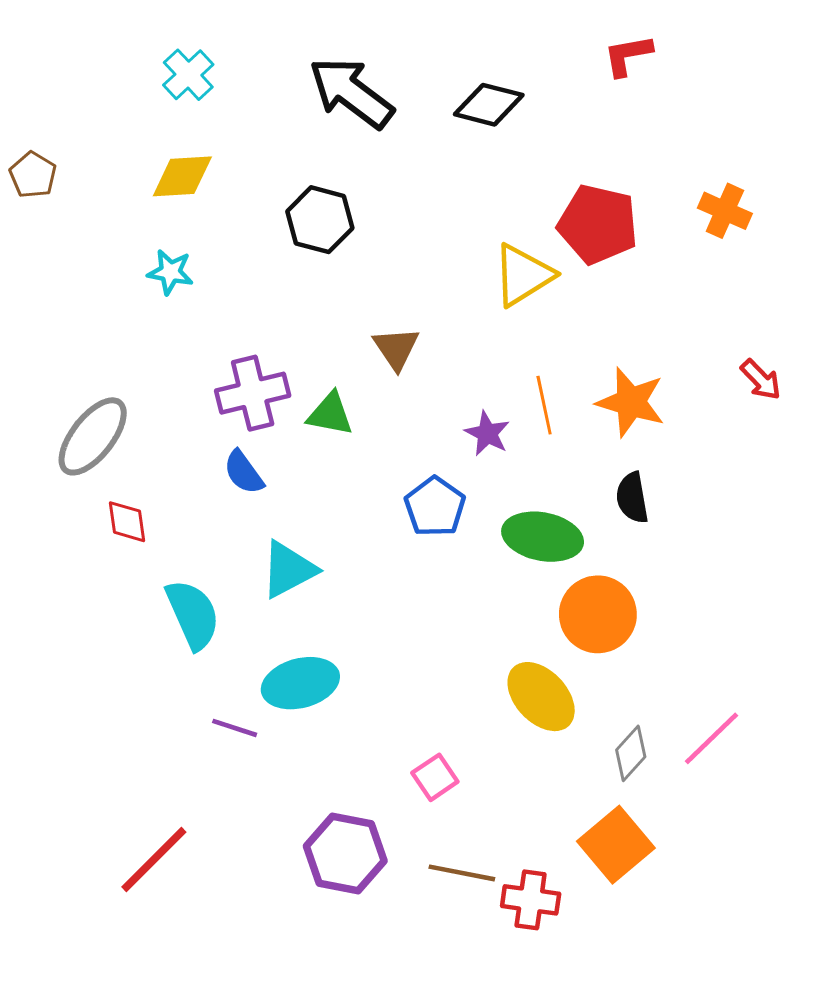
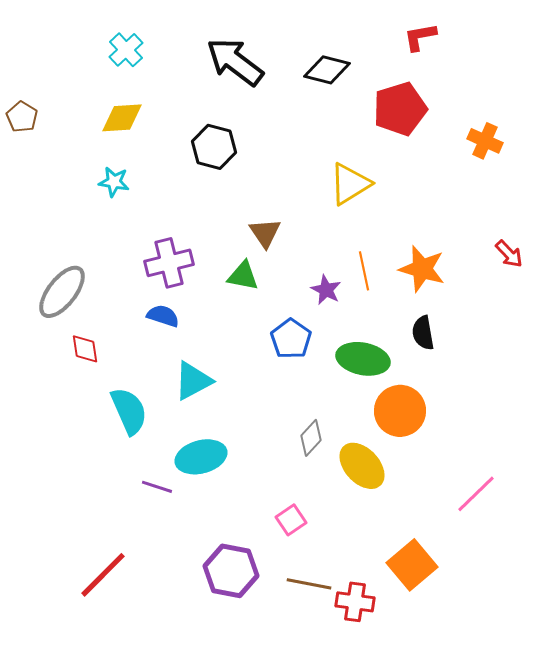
red pentagon: (598, 224) -> (400, 109), moved, turned -30
green triangle: (330, 414) -> (243, 276), moved
blue semicircle: (244, 472) -> (163, 316), turned 144
gray diamond: (631, 753) -> (311, 438), moved

